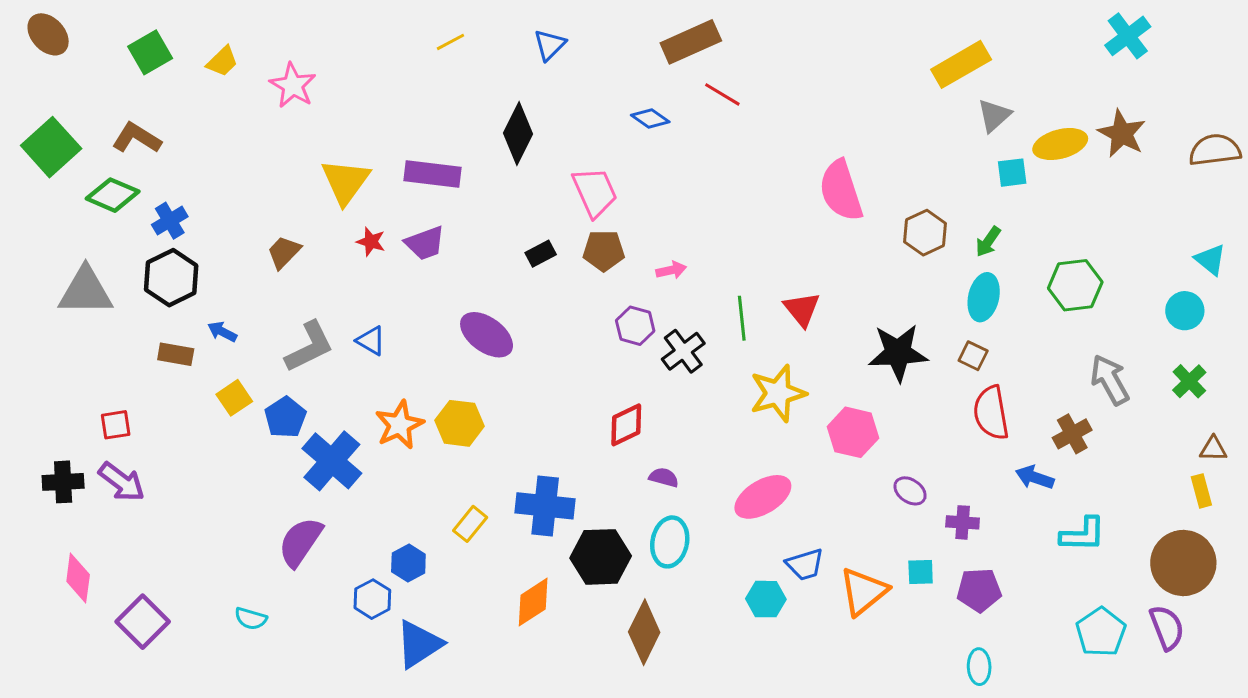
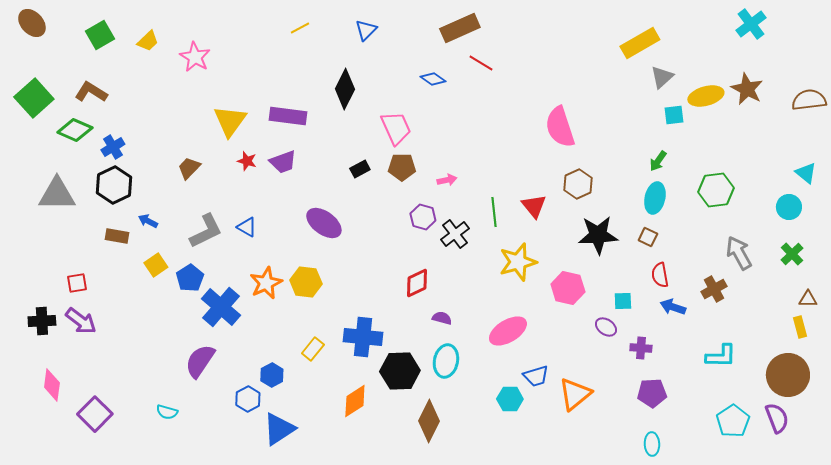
brown hexagon: (925, 233) -> (578, 184), moved
red semicircle: (991, 413) -> (660, 275), size x0.7
blue arrow: (1035, 477) -> (673, 307), moved
cyan square: (921, 572) -> (623, 301), moved

